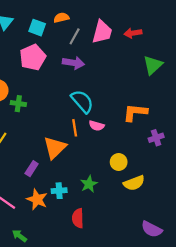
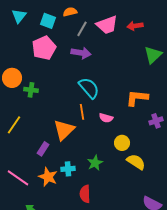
pink trapezoid: (102, 32) -> (107, 25), turned 55
pink semicircle: (97, 126) -> (106, 118), moved
yellow semicircle: (134, 183) -> (136, 162), turned -126

